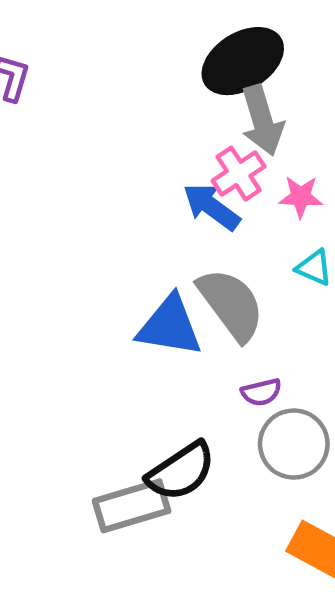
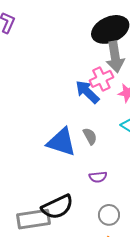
gray semicircle: (231, 304) -> (90, 136), size x0.5
gray circle: (294, 444) -> (109, 215), moved, size x0.7

